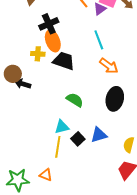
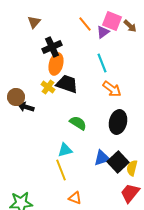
orange ellipse: (53, 41) -> (56, 64), turned 35
yellow cross: (38, 54) -> (48, 87), moved, turned 32
black square: (78, 139) -> (118, 162), moved, size x1.5
yellow line: (58, 147) -> (61, 170), turned -30
orange triangle: (46, 175) -> (75, 198), moved

